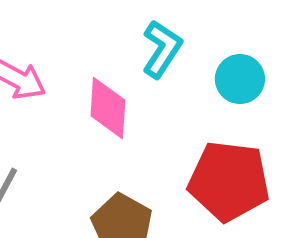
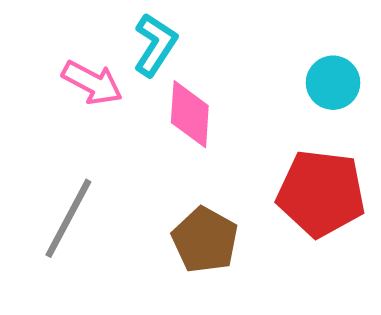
cyan L-shape: (162, 49) -> (155, 45), moved

